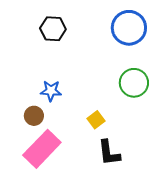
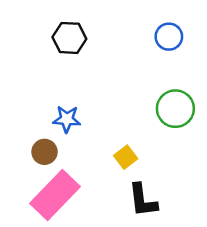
blue circle: (129, 28) -> (169, 37), size x0.6

